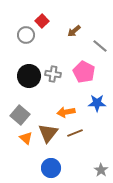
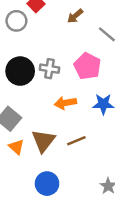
orange arrow: (66, 112) -> (65, 103), moved

